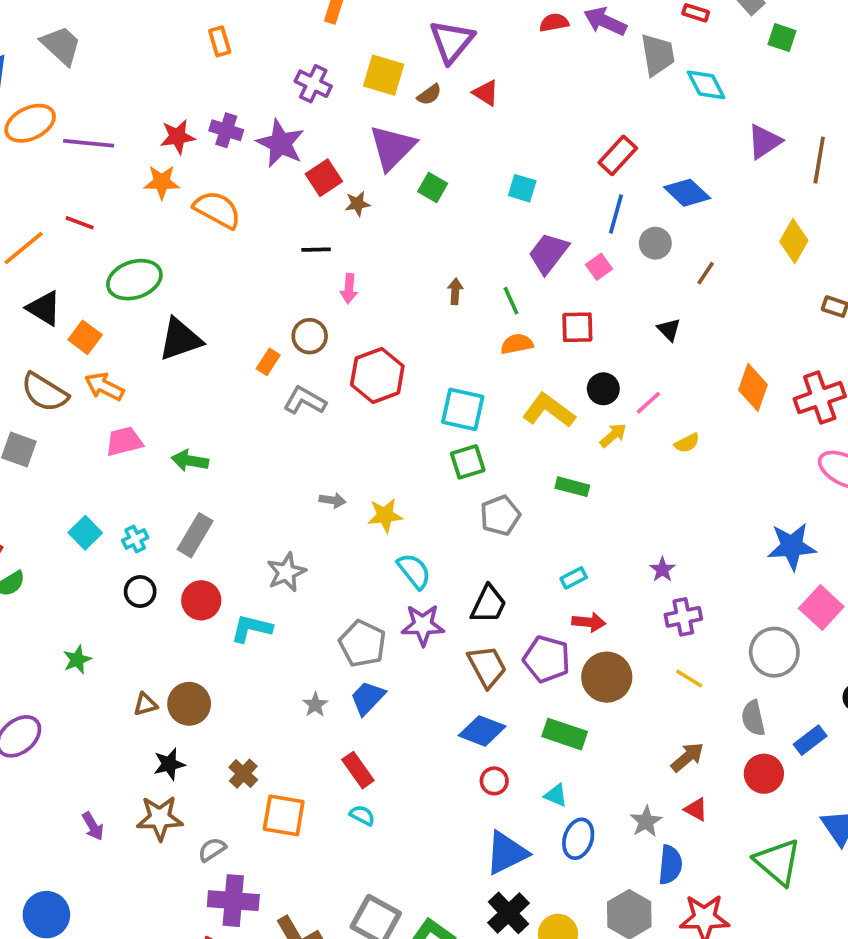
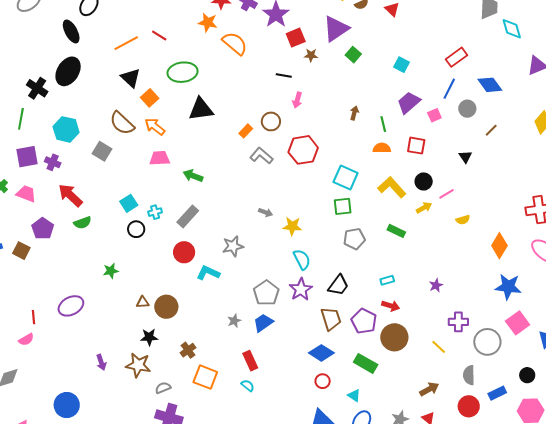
orange diamond: (753, 387) -> (499, 246), moved
black circle: (140, 592) -> (136, 229), moved
purple cross: (683, 617) -> (458, 322), moved
purple star: (423, 625) -> (301, 289), turned 30

